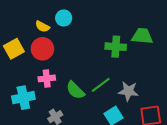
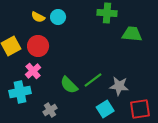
yellow semicircle: (42, 26) -> (38, 17), moved
green cross: (116, 47) -> (107, 13), moved
pink cross: (47, 78) -> (33, 71), moved, turned -35

